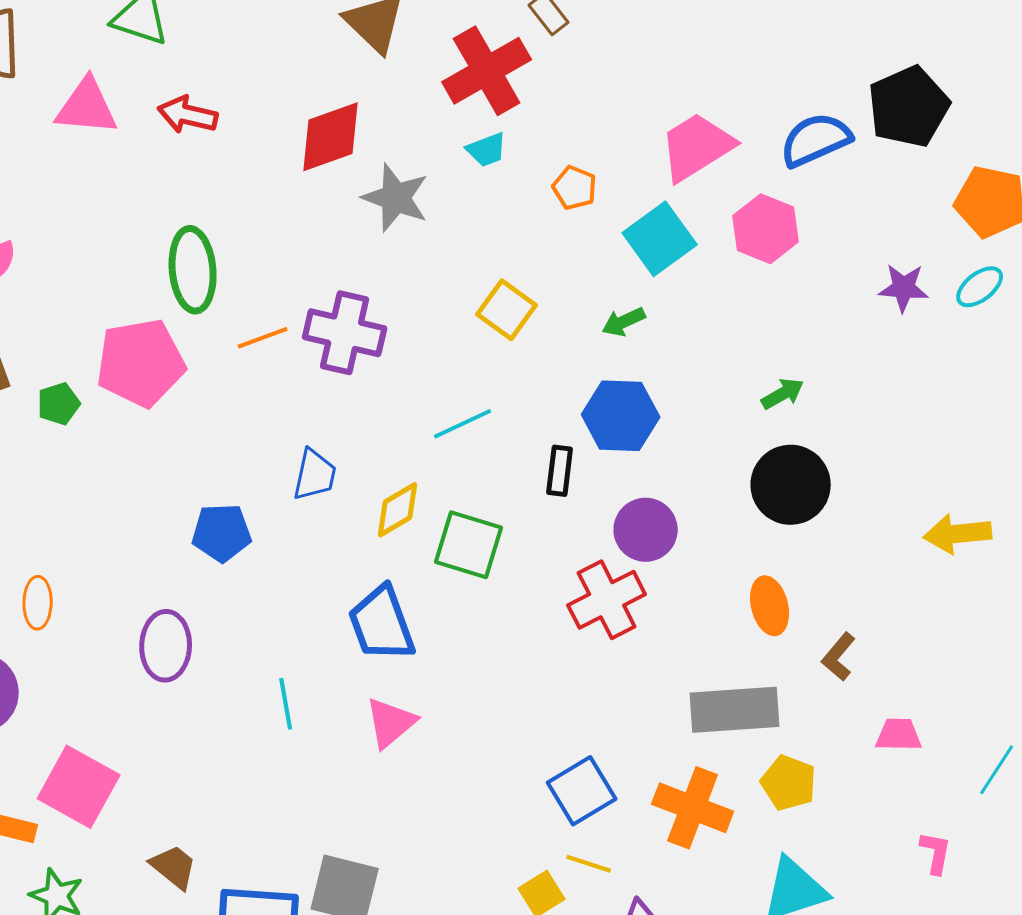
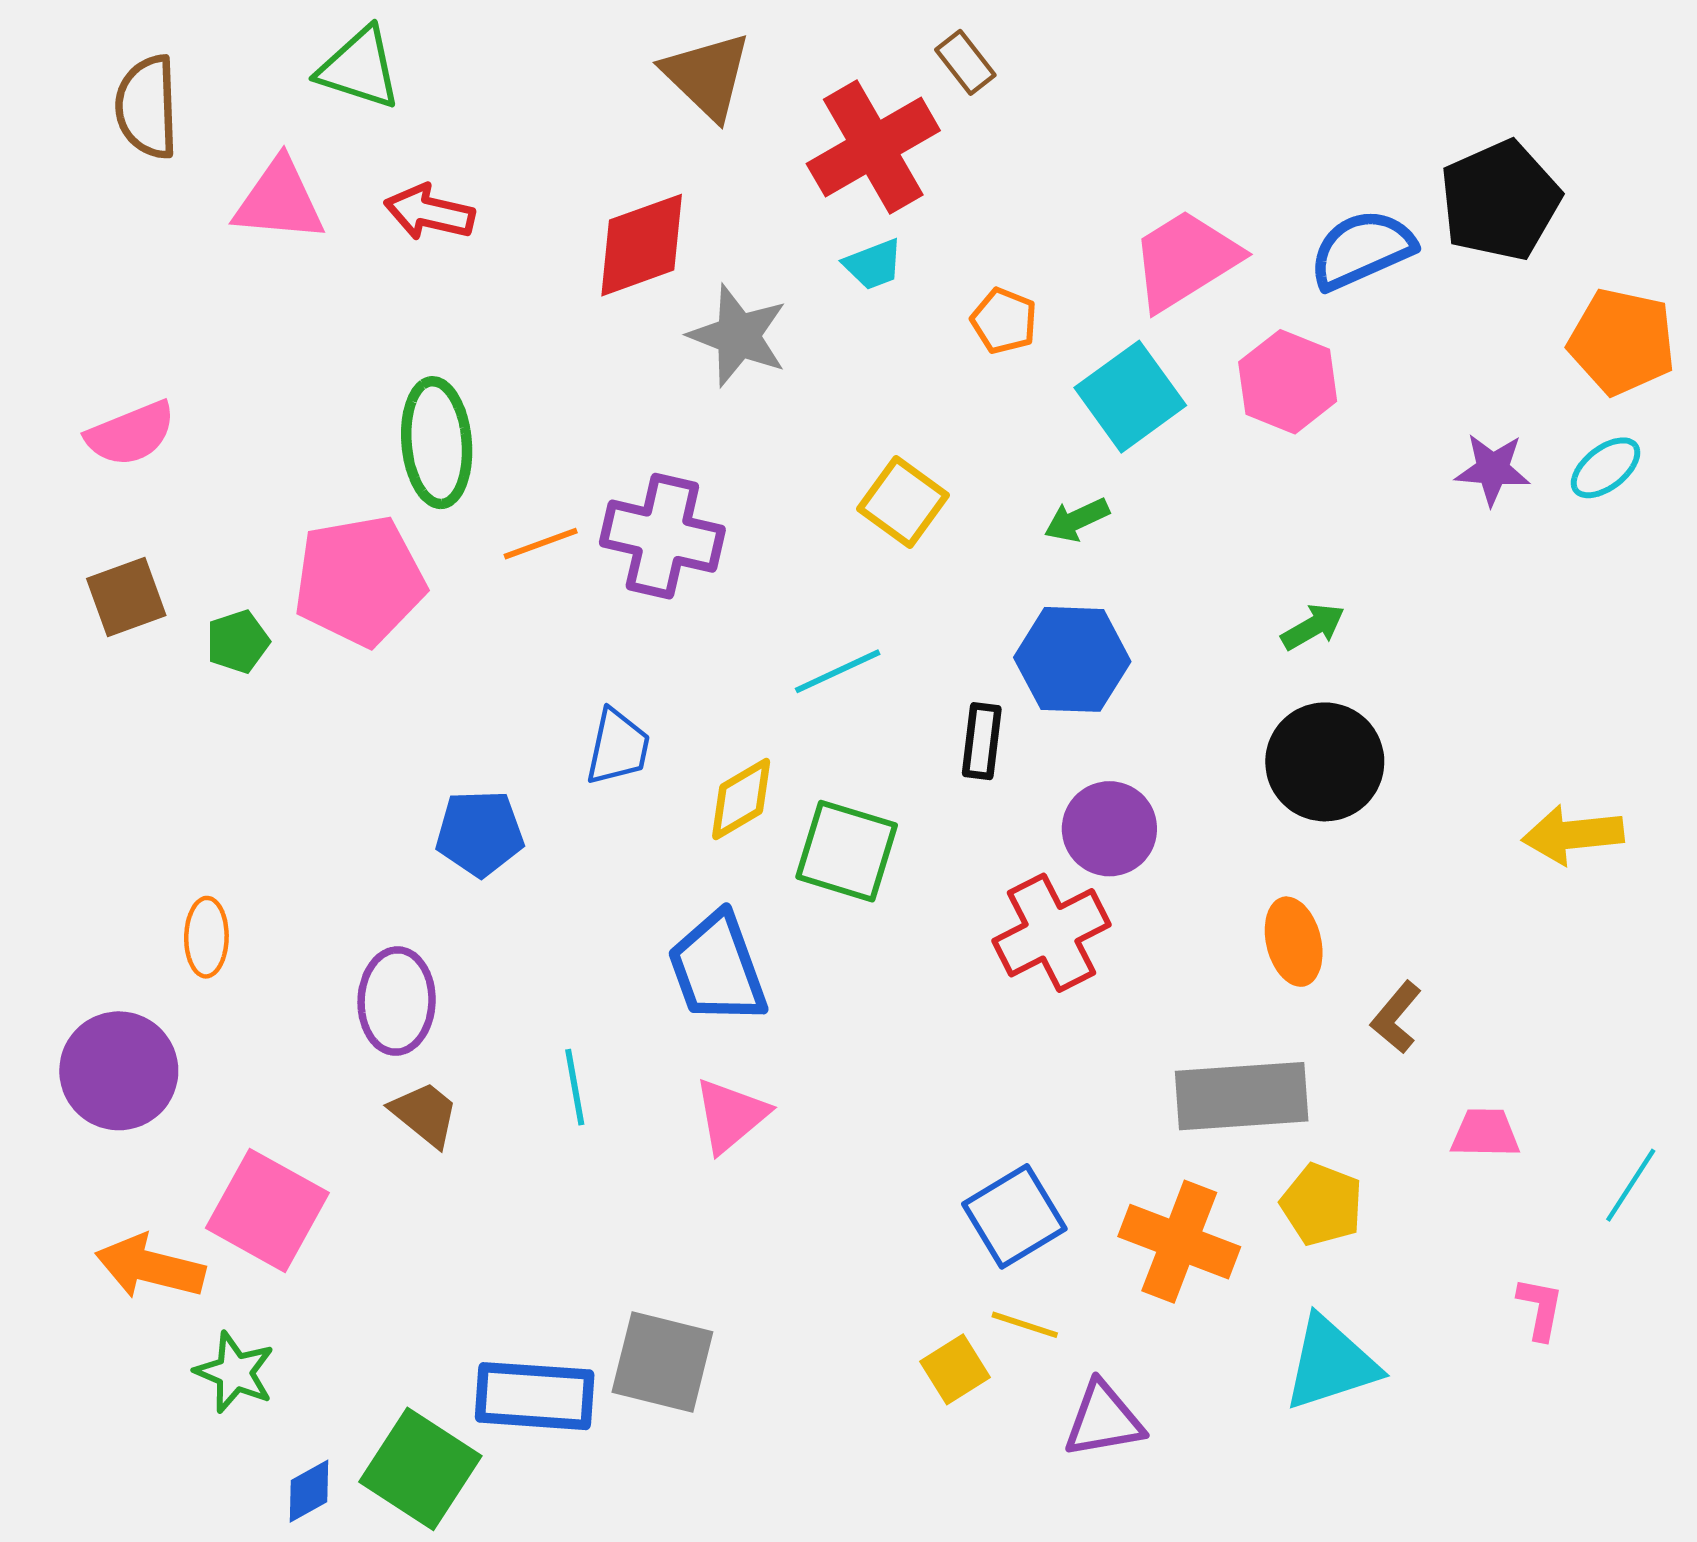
brown trapezoid: (174, 867) -> (425, 1114), moved

